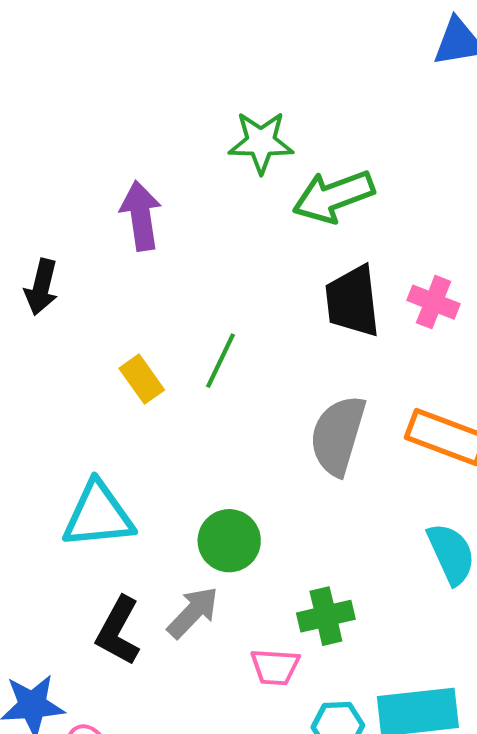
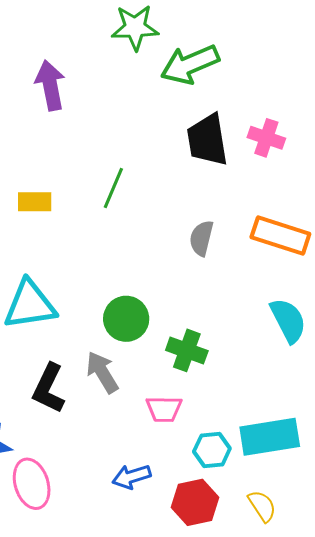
yellow rectangle: (142, 379) -> (35, 202), moved, turned -52
gray semicircle: (338, 435) -> (201, 238), size x0.6
gray arrow: (193, 612) -> (102, 372), turned -72
green cross: (326, 616) -> (187, 350), moved, turned 36

